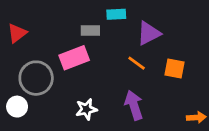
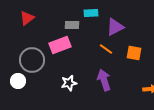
red triangle: (17, 33) -> (27, 18), moved

